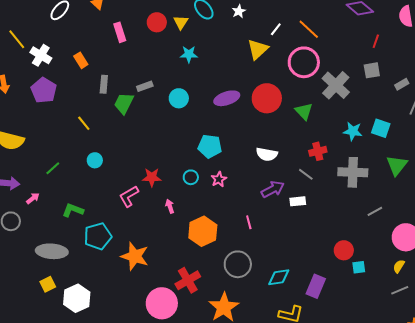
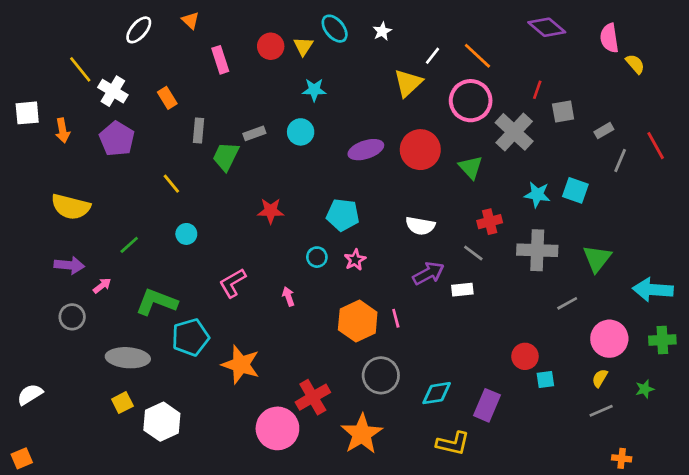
red line: (376, 41) -> (537, 90), moved
cyan circle: (179, 98) -> (301, 132), moved
green triangle: (397, 165) -> (597, 258), moved
red star: (152, 177) -> (271, 211), moved
green L-shape: (73, 210) -> (156, 302), size x1.4
orange hexagon: (203, 231) -> (358, 321), moved

